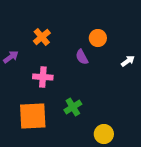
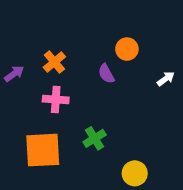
orange cross: (42, 37) -> (54, 62), moved

